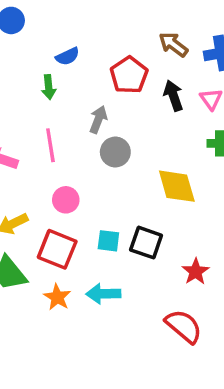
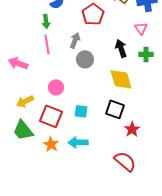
black arrow: (173, 96) -> (121, 48), moved
pink line: (50, 145) -> (47, 44), moved
black square: (146, 243) -> (115, 109), moved

